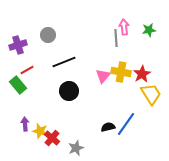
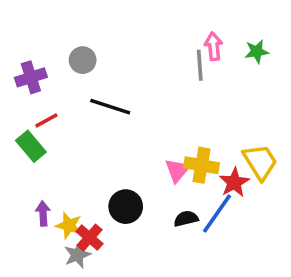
black line: (64, 62) -> (110, 107), turned 40
yellow cross: (121, 72) -> (202, 165), moved
red star: (142, 74) -> (234, 182), moved
pink triangle: (103, 76) -> (177, 170), moved
black circle: (69, 91) -> (126, 207), moved
gray star: (76, 148) -> (77, 255), moved

